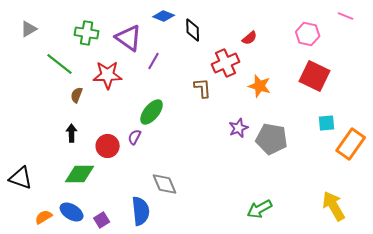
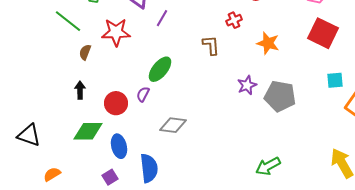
red cross: (226, 63) -> (234, 20), size x0.6
gray diamond: (165, 184) -> (173, 125), moved, turned -60
blue ellipse: (72, 212) -> (119, 146), moved, turned 45

